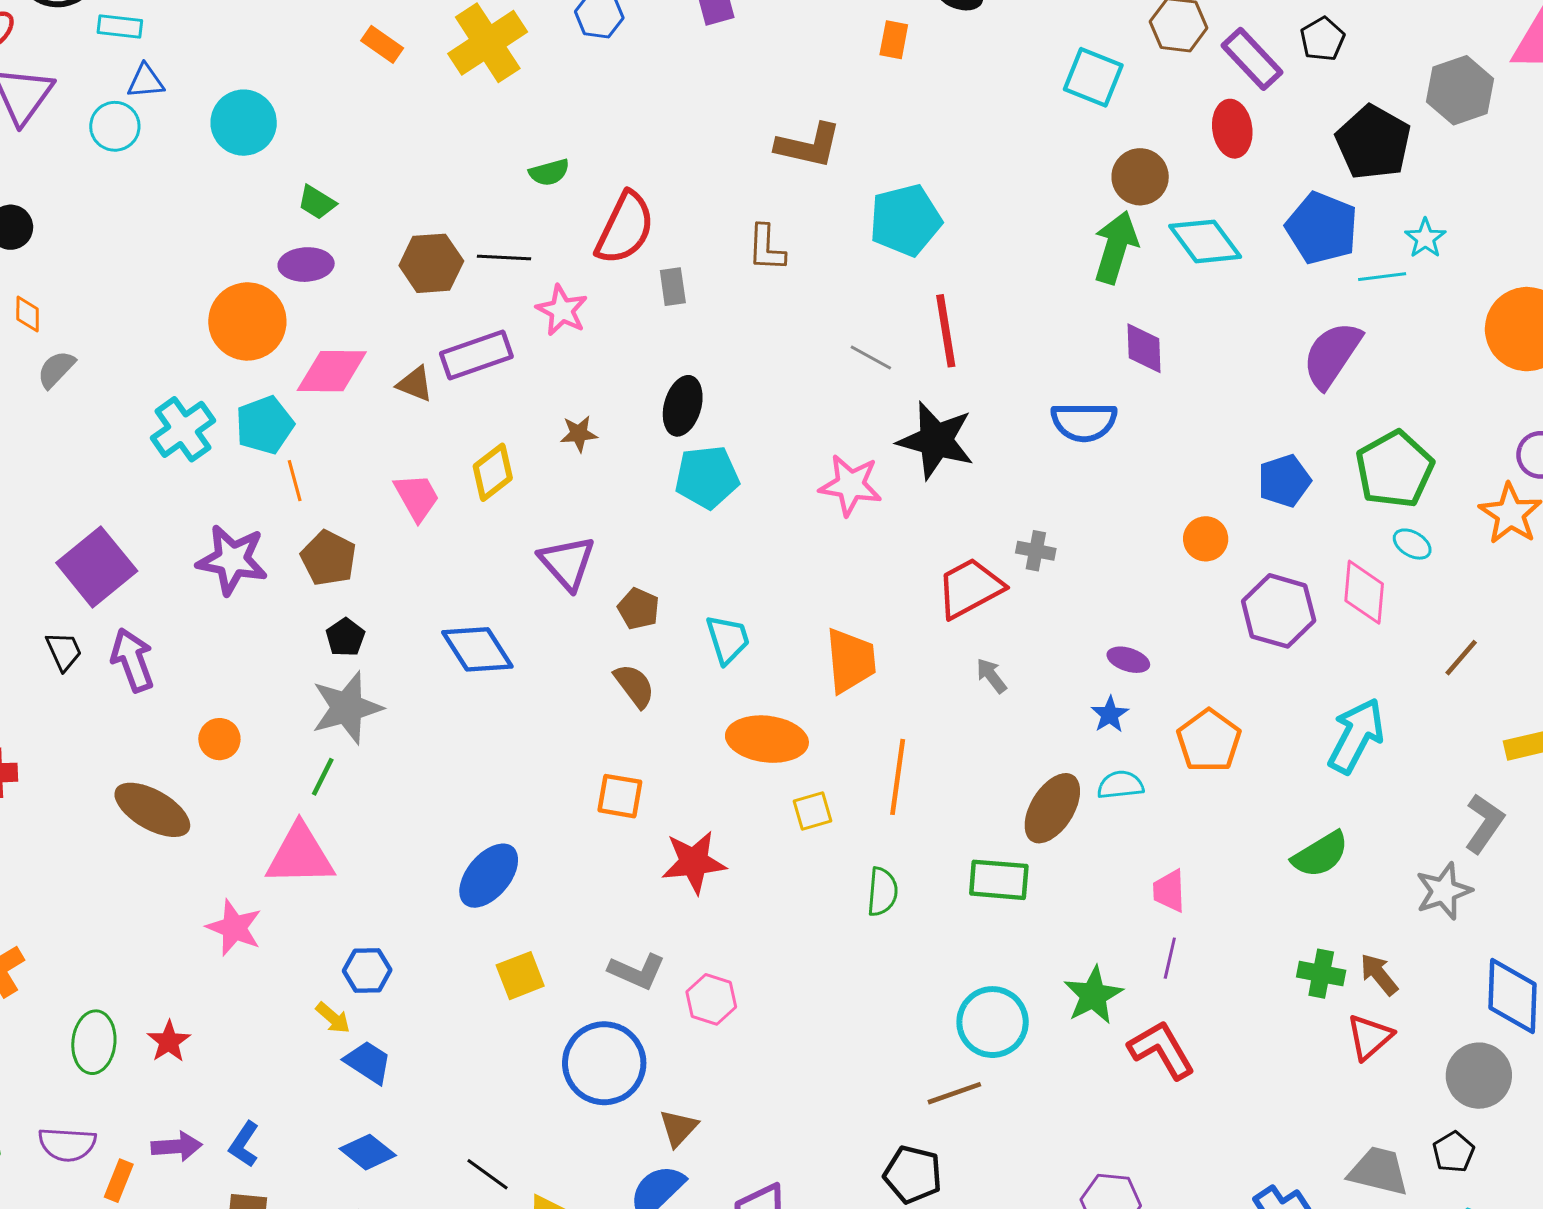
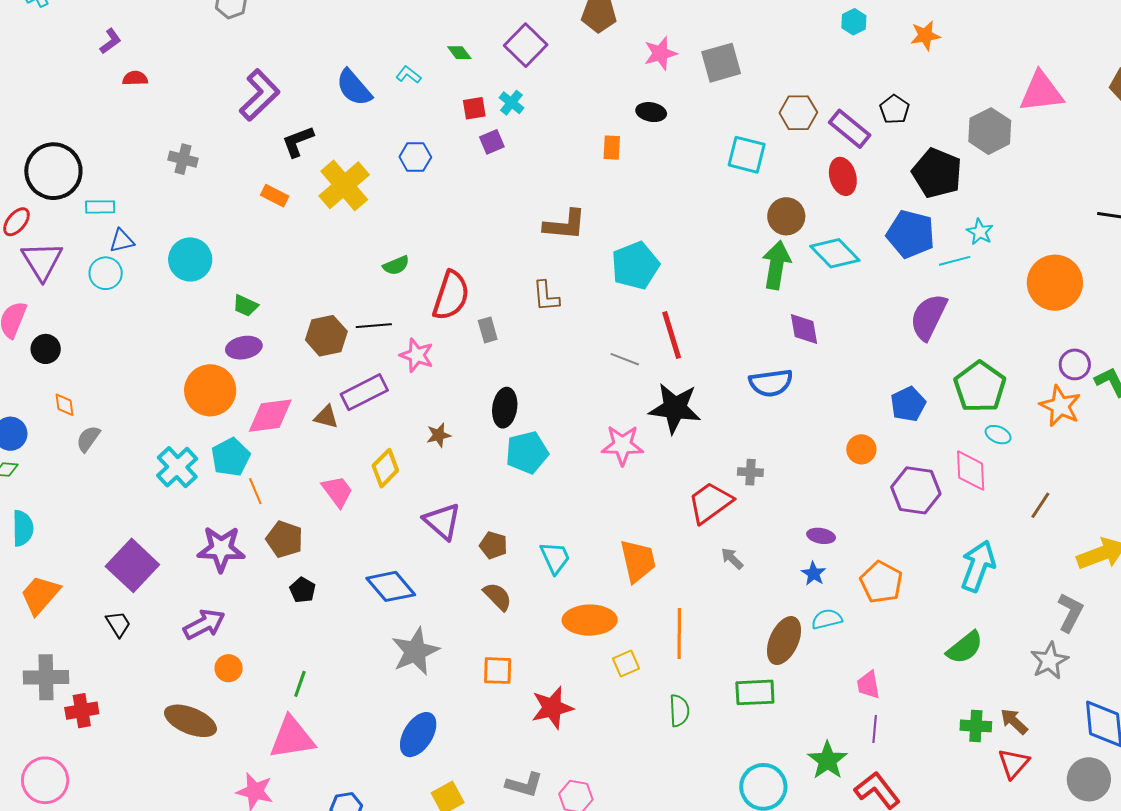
purple arrow: (132, 660) -> (204, 624), moved, turned 90
gray star: (347, 708) -> (415, 651), moved

